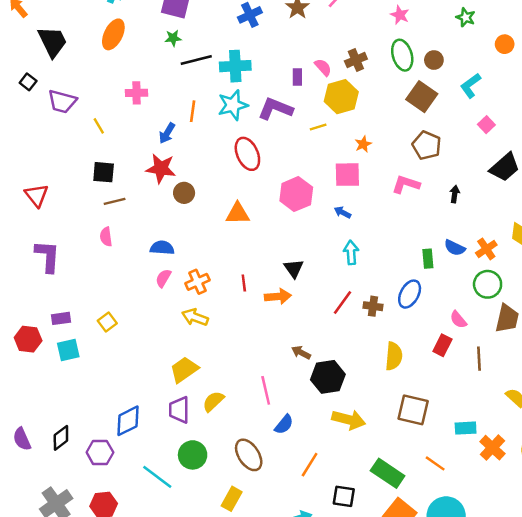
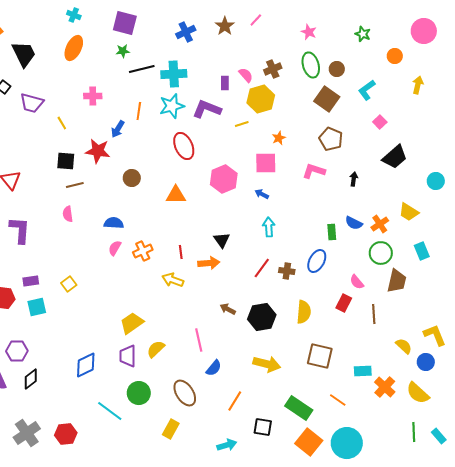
red star: (161, 168) -> (98, 151), moved
yellow arrow: (195, 317) -> (173, 280), moved
black hexagon: (328, 377) -> (262, 317), moved
purple hexagon: (100, 452) -> (17, 351), moved

